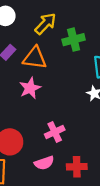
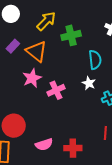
orange triangle: (35, 58) -> (36, 51), turned 30
pink cross: (55, 132) -> (56, 90), moved

